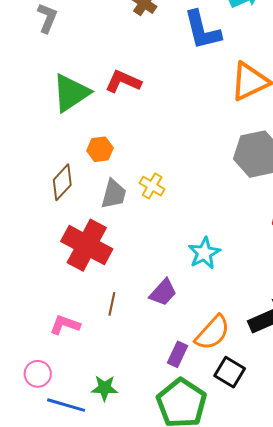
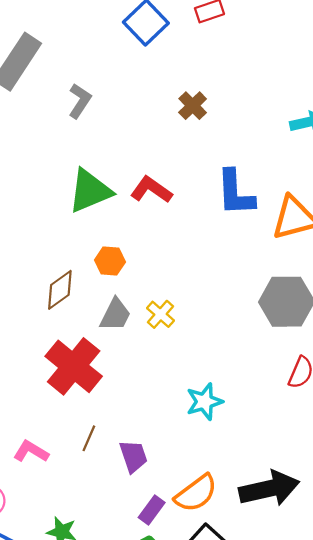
blue L-shape: (202, 30) -> (235, 193), moved
purple trapezoid: (163, 293) -> (133, 456), moved, turned -72

